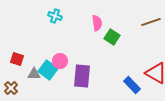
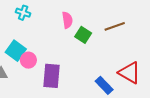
brown line: (151, 22) -> (115, 26), moved
cyan square: (48, 70) -> (16, 51), moved

